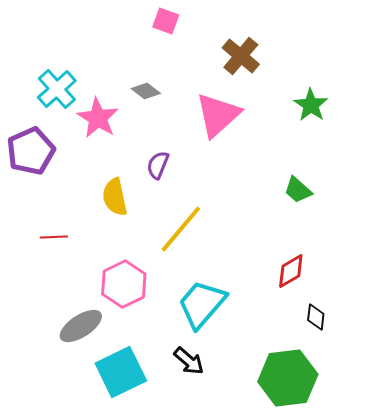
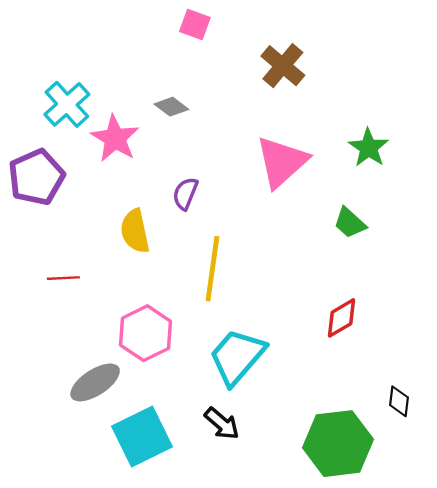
green star: (311, 105) -> (369, 148), moved
pink triangle: (218, 115) -> (282, 162), moved
yellow line: (181, 229) -> (212, 269), turned -32
black diamond: (316, 317) -> (399, 401), moved

